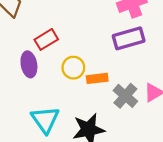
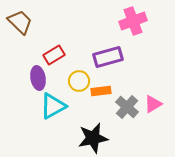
purple rectangle: (129, 38) -> (108, 57), moved
cyan triangle: (45, 120) -> (53, 106), moved, turned 36

